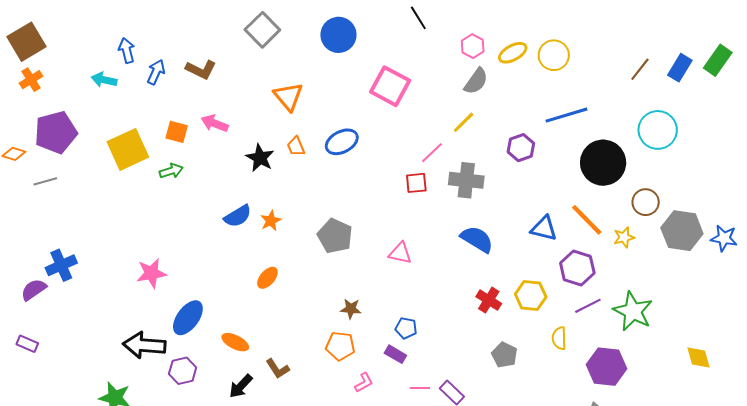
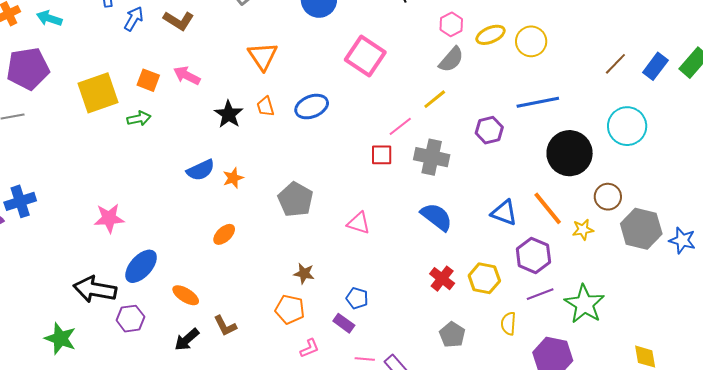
cyan arrow: (104, 80) -> (49, 18), moved

